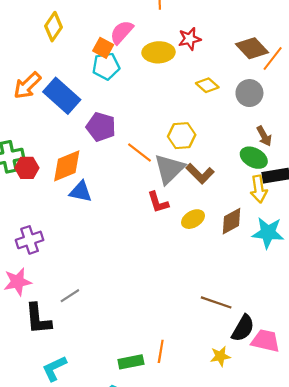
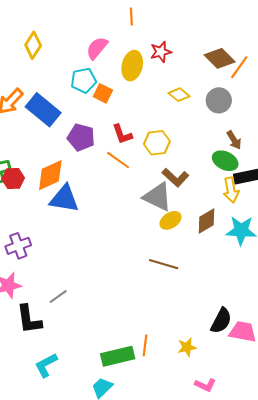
orange square: (103, 48) -> (103, 93), moved
yellow ellipse: (159, 52) -> (132, 66), turned -72
gray triangle: (169, 169) -> (158, 197), moved, turned -48
blue triangle: (81, 192) -> (64, 199), size x1.4
red L-shape: (158, 202) -> (122, 134), moved
brown line: (216, 302) -> (164, 264), moved
yellow star: (220, 356) -> (187, 347), moved
green rectangle: (131, 362) -> (118, 356), size x1.4

